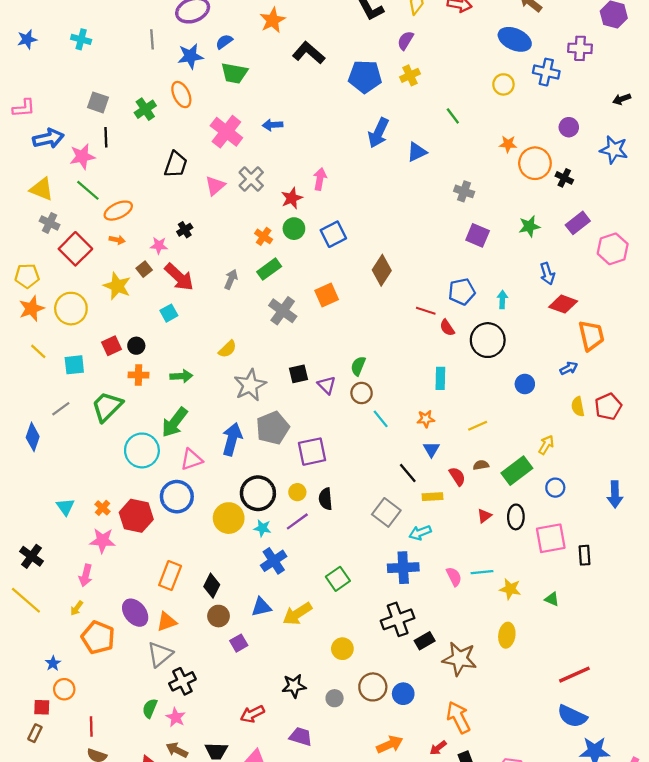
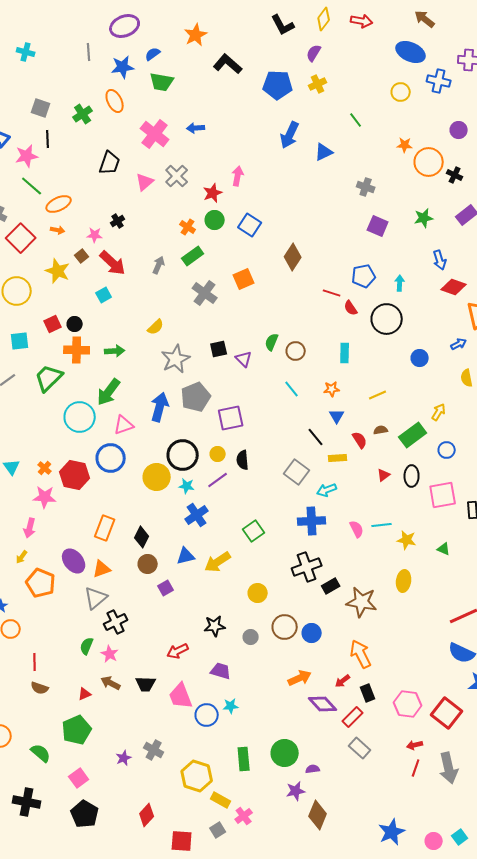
blue square: (333, 234) -> (250, 225), turned -30
orange cross: (139, 375) -> (77, 350), size x1.4
brown circle: (362, 393) -> (296, 351), moved

